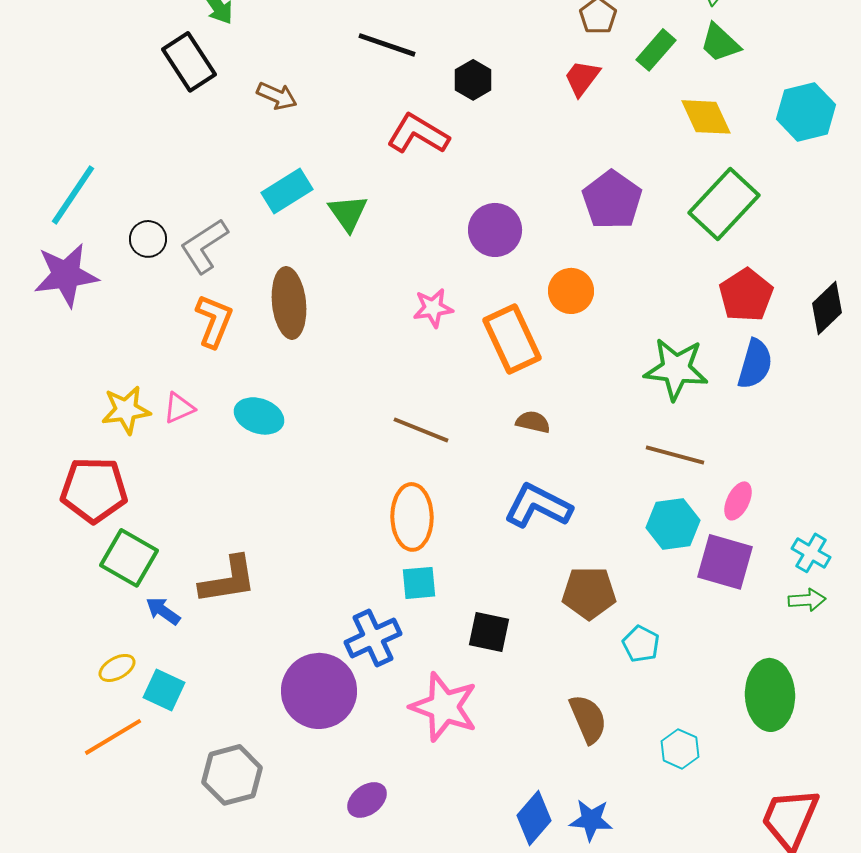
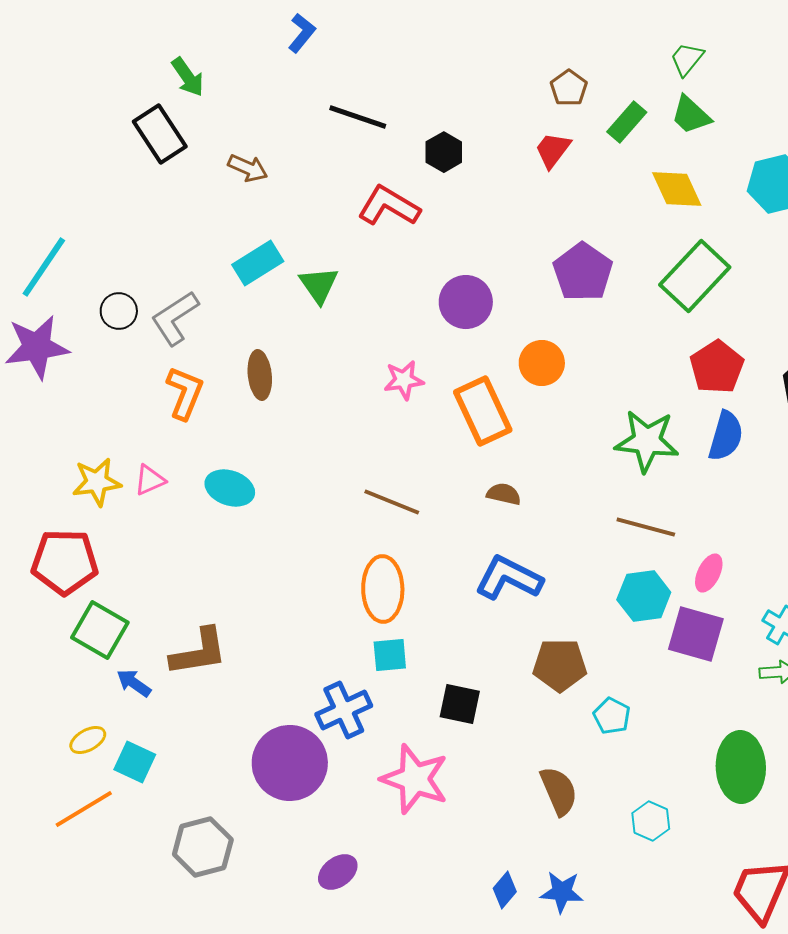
brown ellipse: (289, 303) -> (260, 375), size x0.7
blue diamond: (534, 818) -> (505, 890), size x0.7

